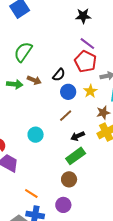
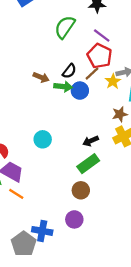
green semicircle: (23, 52) -> (65, 27), moved
green arrow: (15, 84) -> (63, 86), moved
yellow star: (90, 91) -> (113, 81), moved
brown line: (66, 116) -> (92, 73), moved
orange line: (31, 194) -> (16, 194), moved

